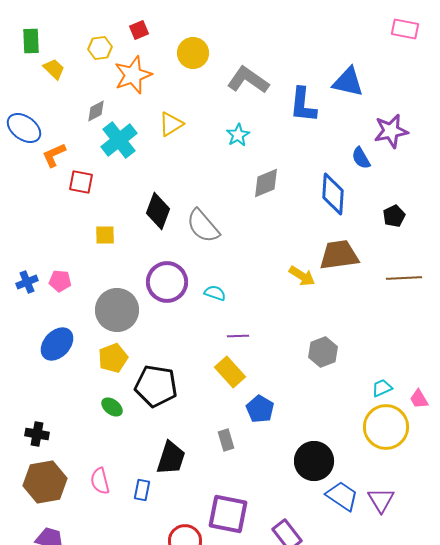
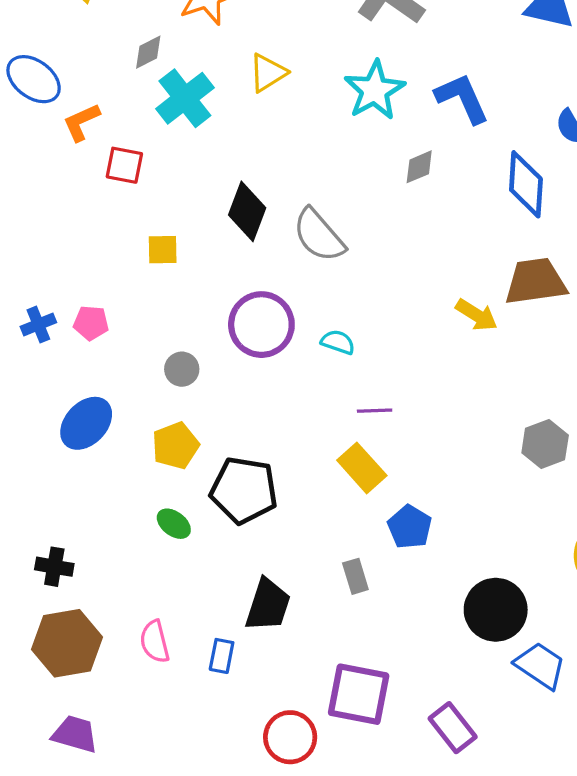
blue L-shape: (303, 105) -> (462, 98), moved, turned 150
cyan star: (238, 135) -> (375, 90), size x1.6
gray diamond: (266, 183) -> (419, 167), size x0.7
gray circle: (117, 310) -> (182, 369), size x0.5
gray hexagon: (323, 352) -> (545, 444), moved

